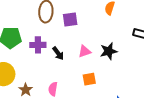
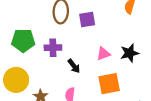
black arrow: (58, 53) -> (74, 66), moved
orange square: (89, 79) -> (109, 84), size x1.5

